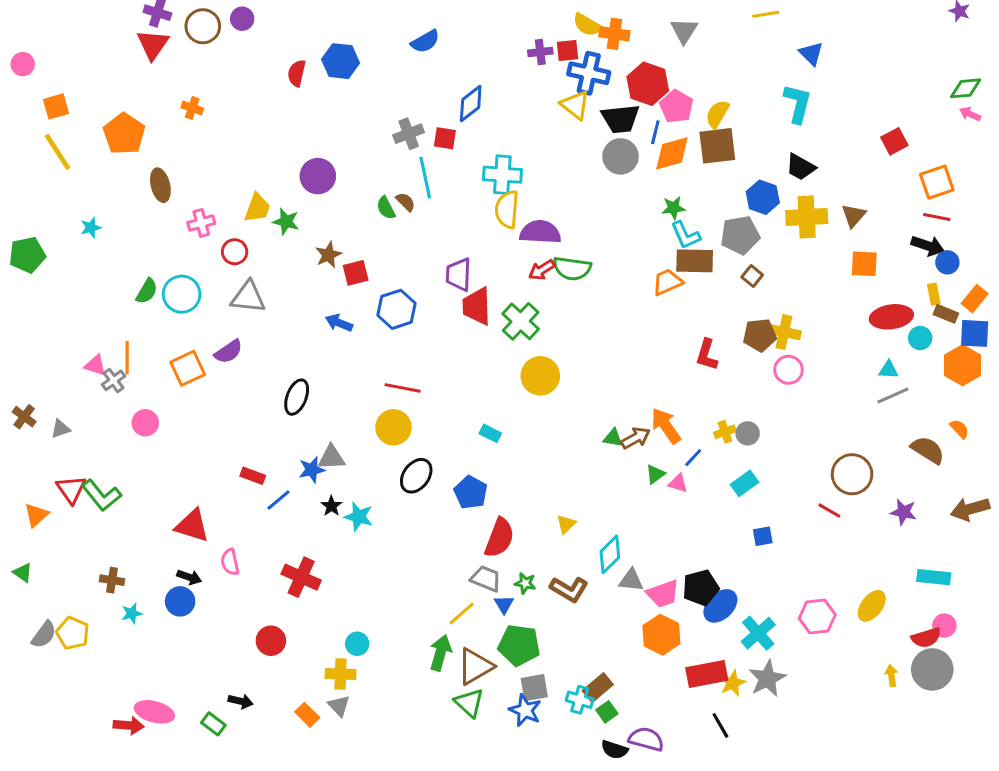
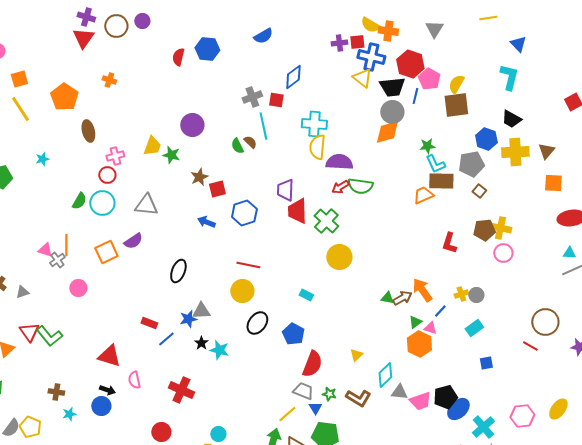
orange diamond: (672, 153) -> (387, 132), moved
red circle: (235, 252) -> (107, 175), moved
orange hexagon: (661, 635) -> (419, 344), moved

